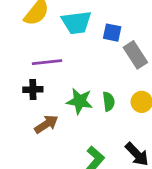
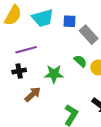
green semicircle: (109, 101) -> (80, 61), moved, turned -32

